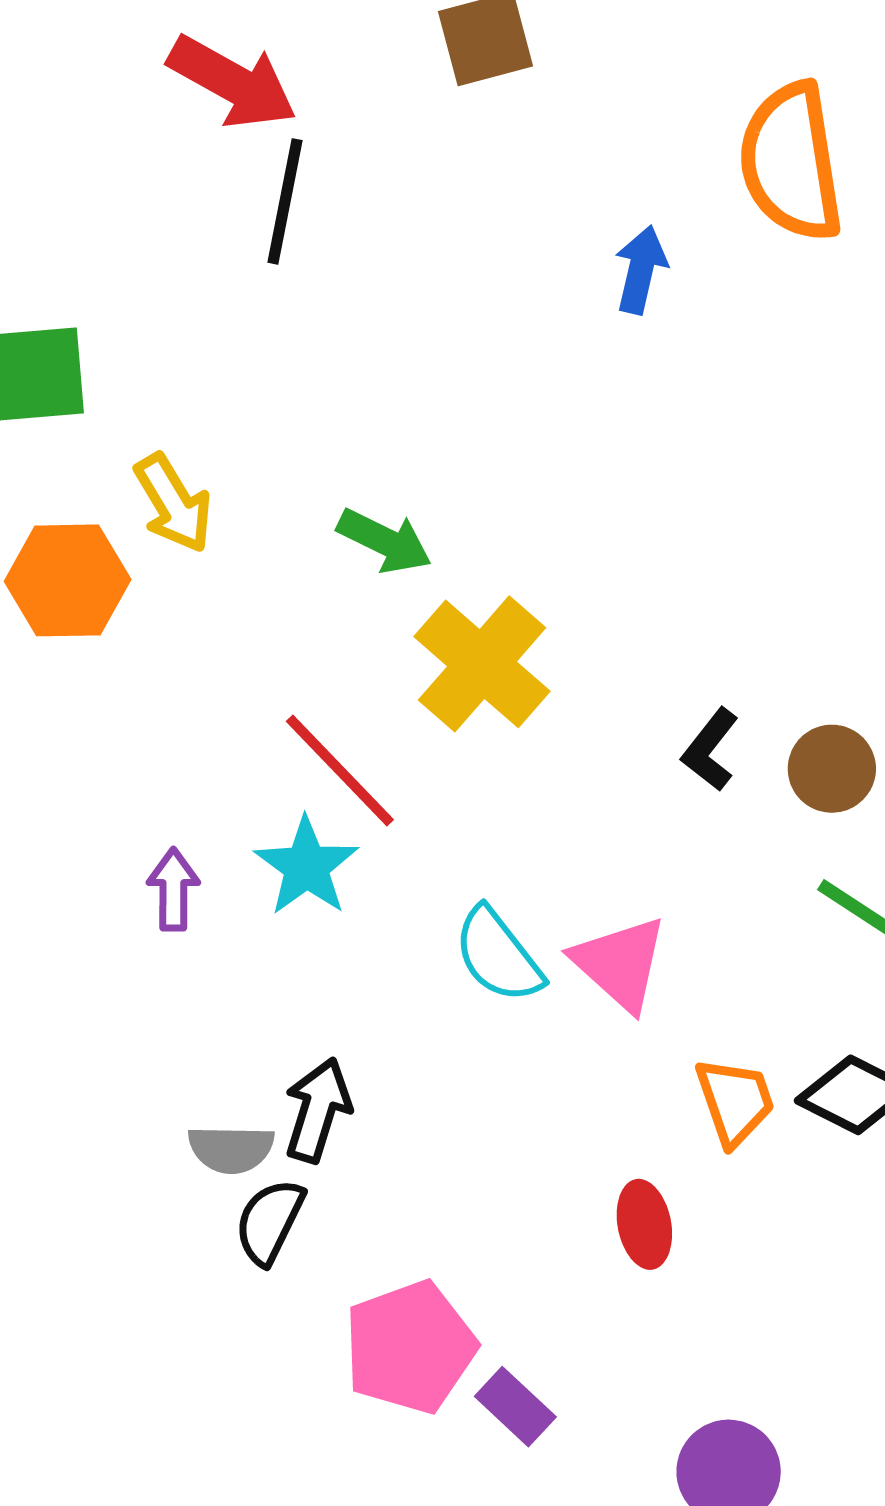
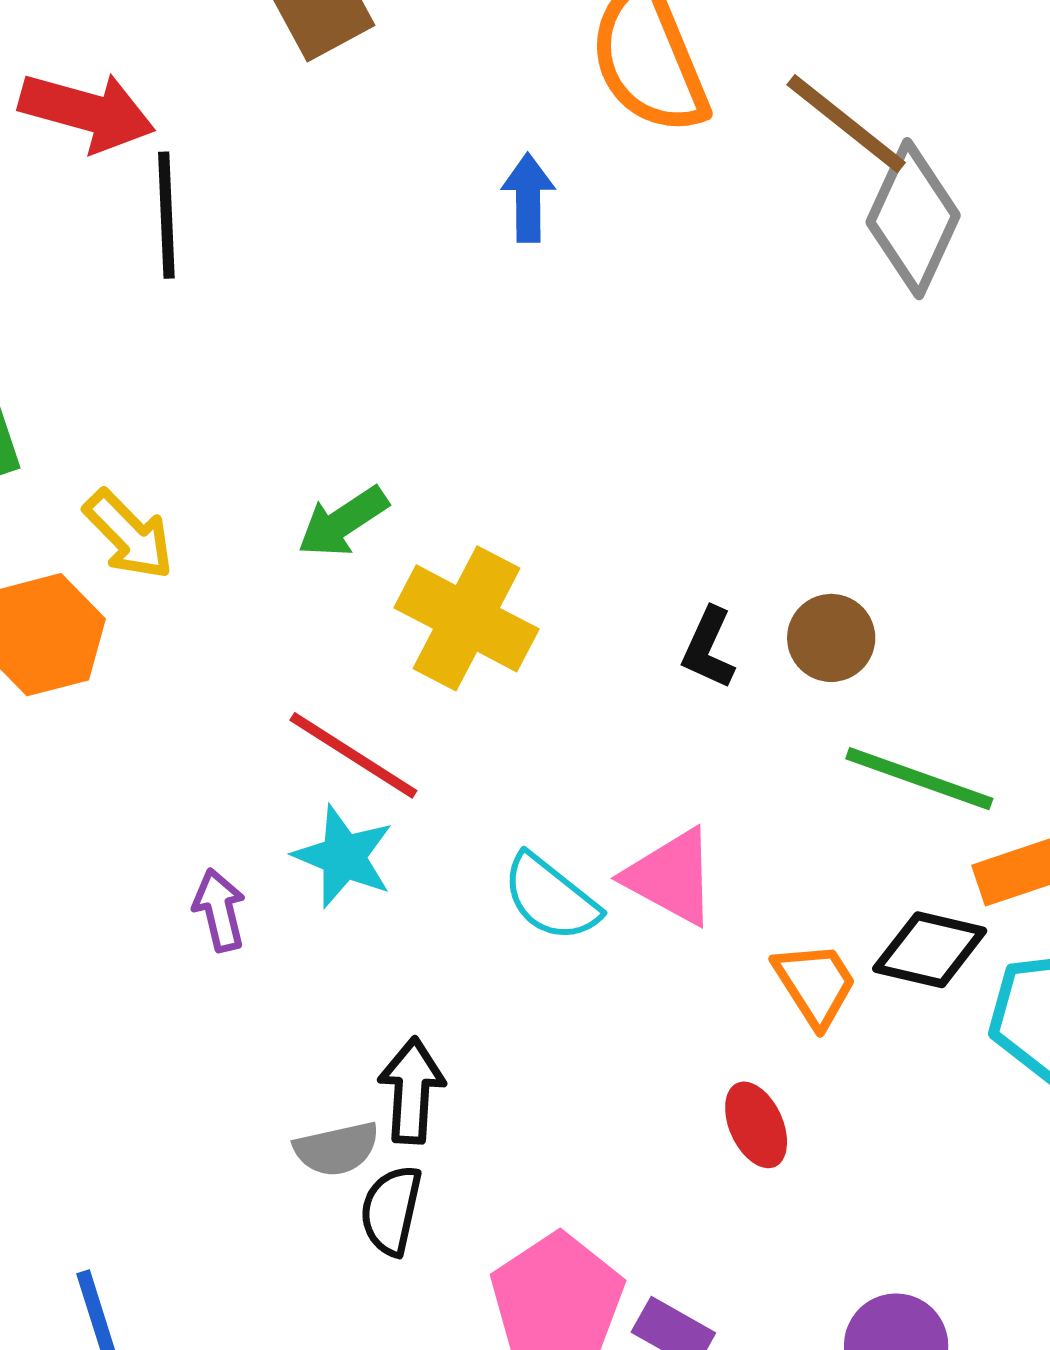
green arrow: (385, 541) -> (343, 522), turned 134

